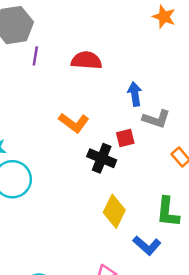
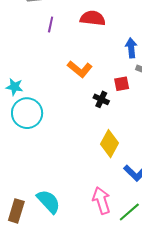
purple line: (35, 56) -> (51, 25), moved
black cross: (102, 158) -> (101, 99), size x0.7

